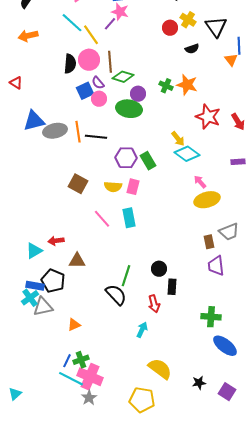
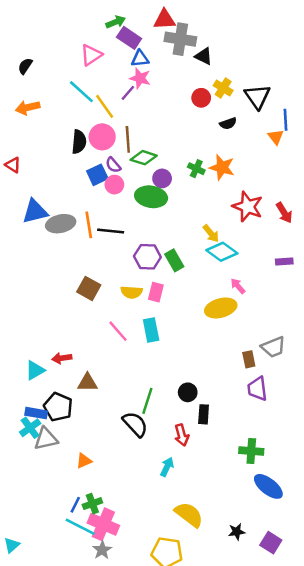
yellow ellipse: (207, 200) -> (221, 308), moved

